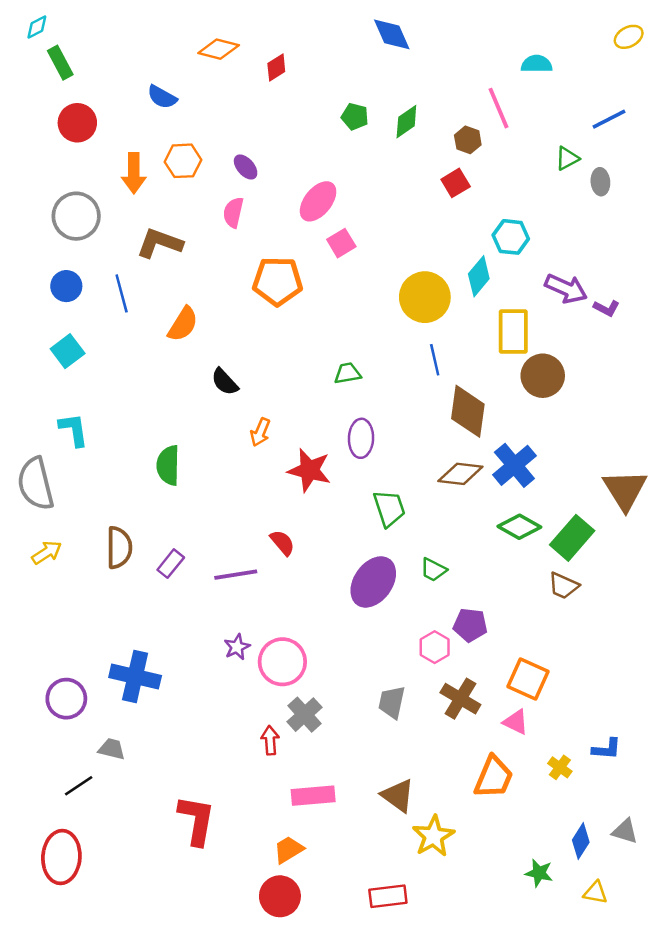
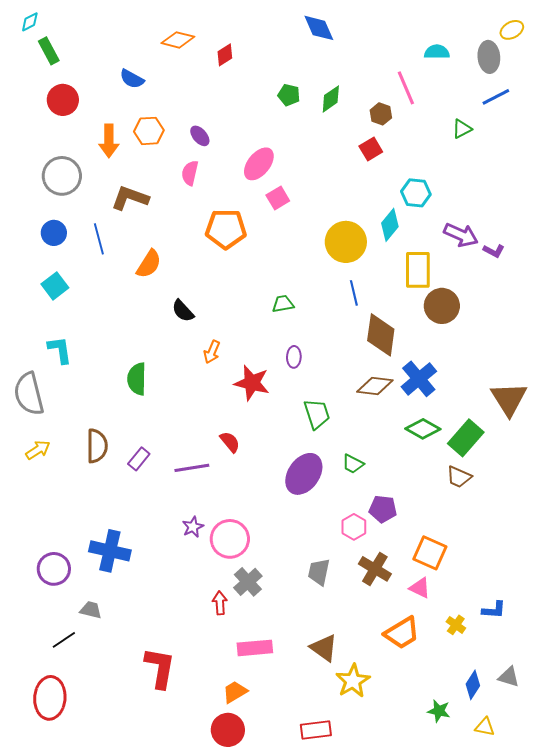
gray ellipse: (600, 182) -> (489, 57), moved, size x1.4
purple ellipse: (361, 438) -> (294, 357), size x0.7
orange trapezoid: (494, 777) -> (402, 633), turned 36

